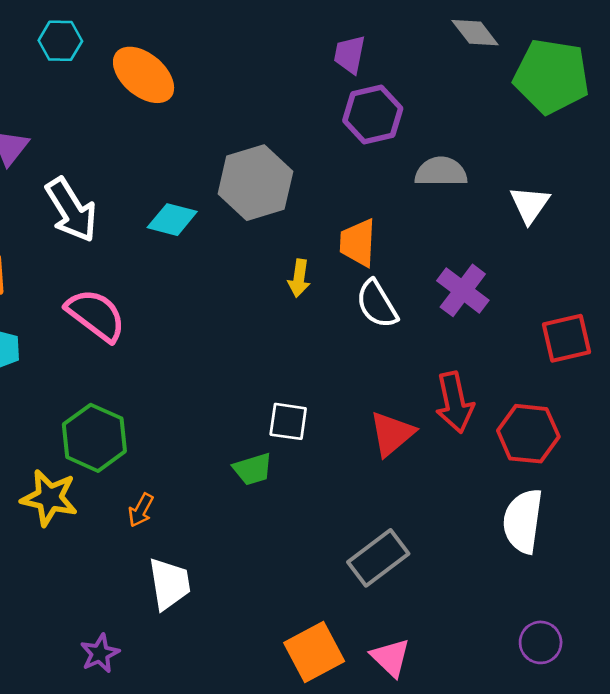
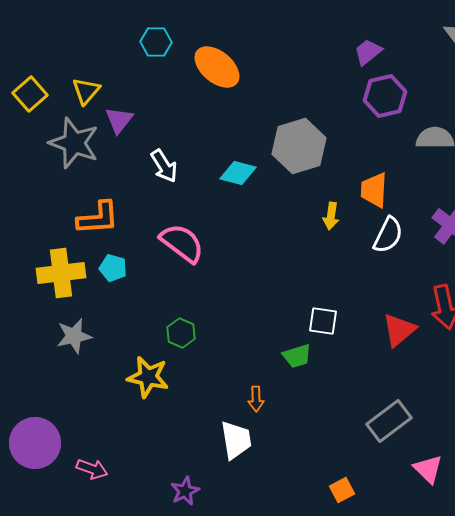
purple trapezoid: (350, 54) -> (368, 52), turned 40
white arrow: (71, 210) -> (164, 166), size x0.7
white semicircle: (377, 304) -> (388, 235), turned -123
green hexagon: (94, 438) -> (181, 333), size x0.6
orange arrow: (141, 510) -> (256, 399), moved, turned -30
orange square: (314, 652) -> (342, 490), size x0.6
pink triangle: (390, 657) -> (428, 469), moved

